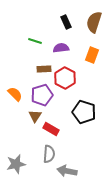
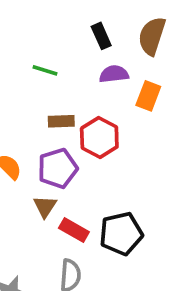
purple semicircle: (61, 48) -> (114, 74), moved
black pentagon: (84, 112) -> (121, 234), moved, turned -30

